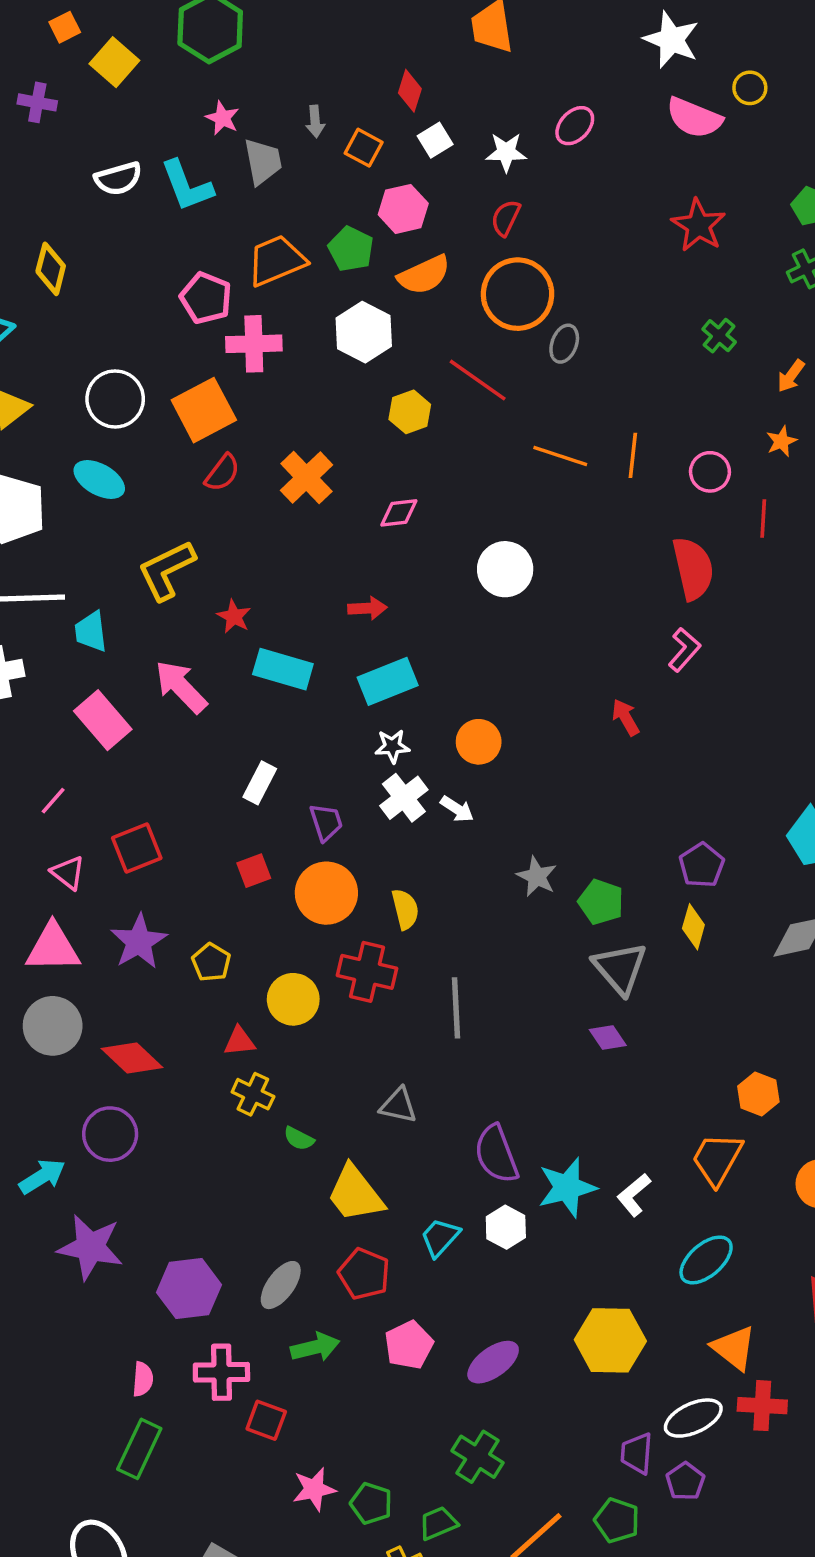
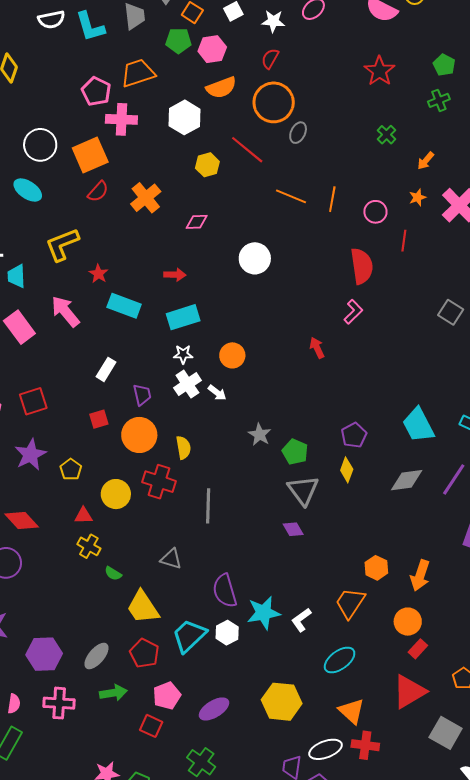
green pentagon: (351, 249) -> (178, 41), moved, turned -30
cyan trapezoid: (440, 1237) -> (189, 636), size x1.5
red square: (266, 1420) -> (151, 726), moved

